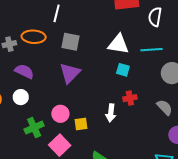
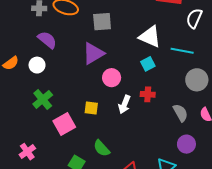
gray square: (71, 42) -> (102, 22), turned -30
cyan square: (123, 70) -> (148, 64), turned 32
pink circle: (60, 114) -> (112, 78), moved
green cross: (34, 128) -> (43, 99), turned -30

